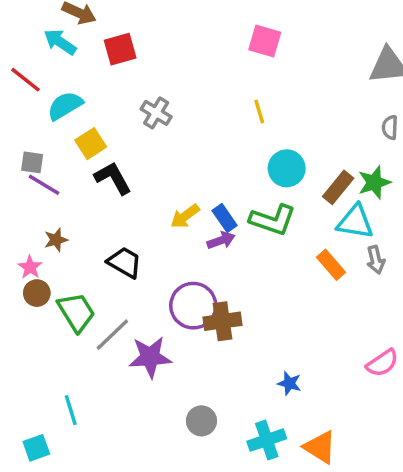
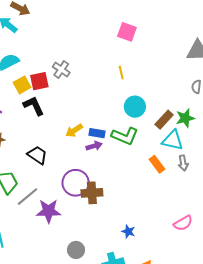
red square: (120, 49) -> (39, 81), moved
blue rectangle: (225, 218) -> (97, 133), turned -49

